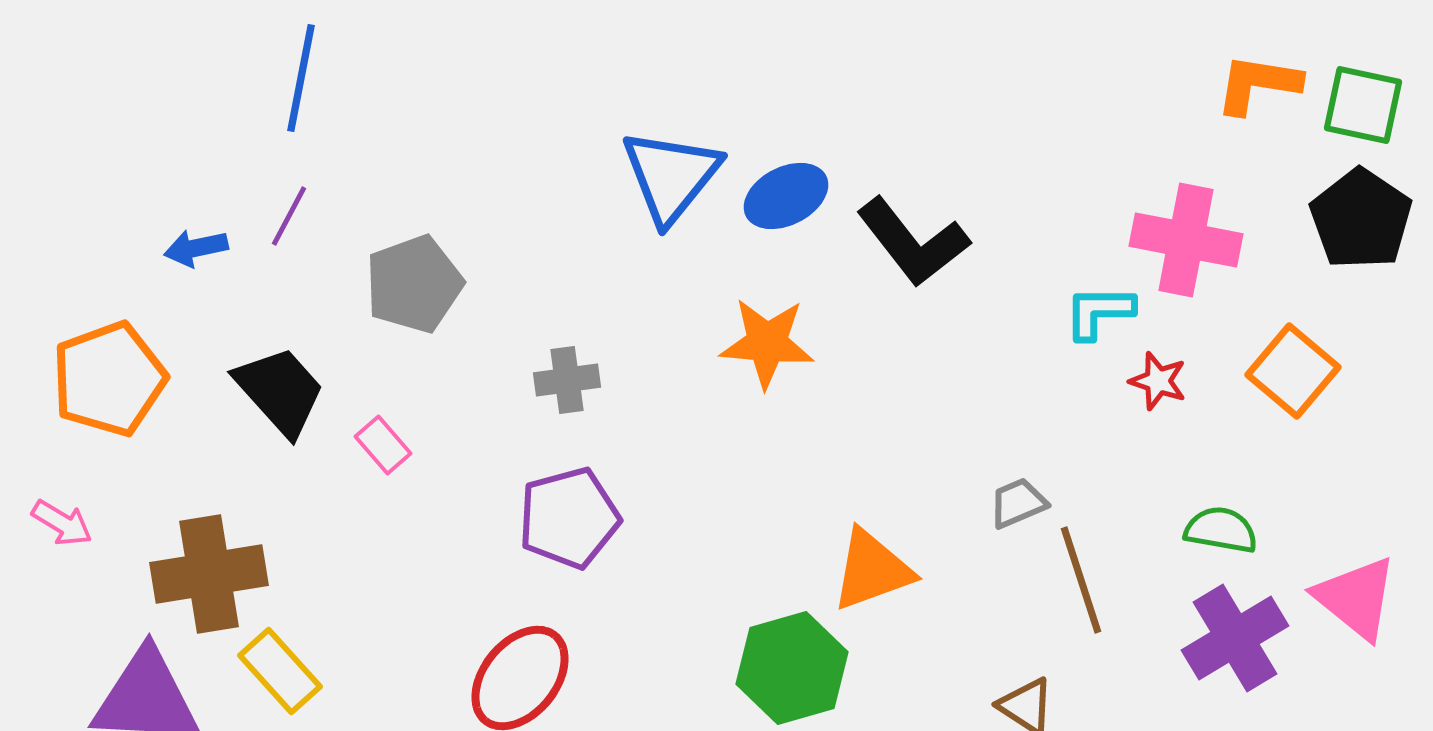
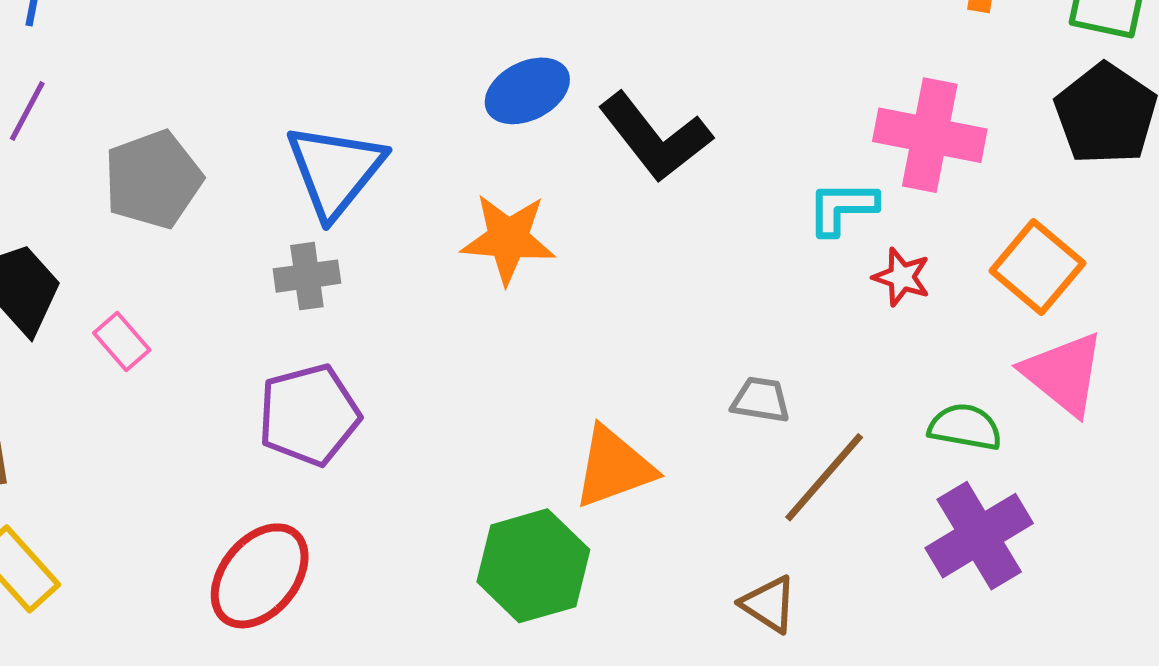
blue triangle: (671, 176) -> (335, 170), moved
gray trapezoid: (1018, 503) -> (761, 400), turned 32
brown line: (1081, 580) -> (824, 477), turned 59
pink triangle: (1356, 598) -> (1064, 374), moved

